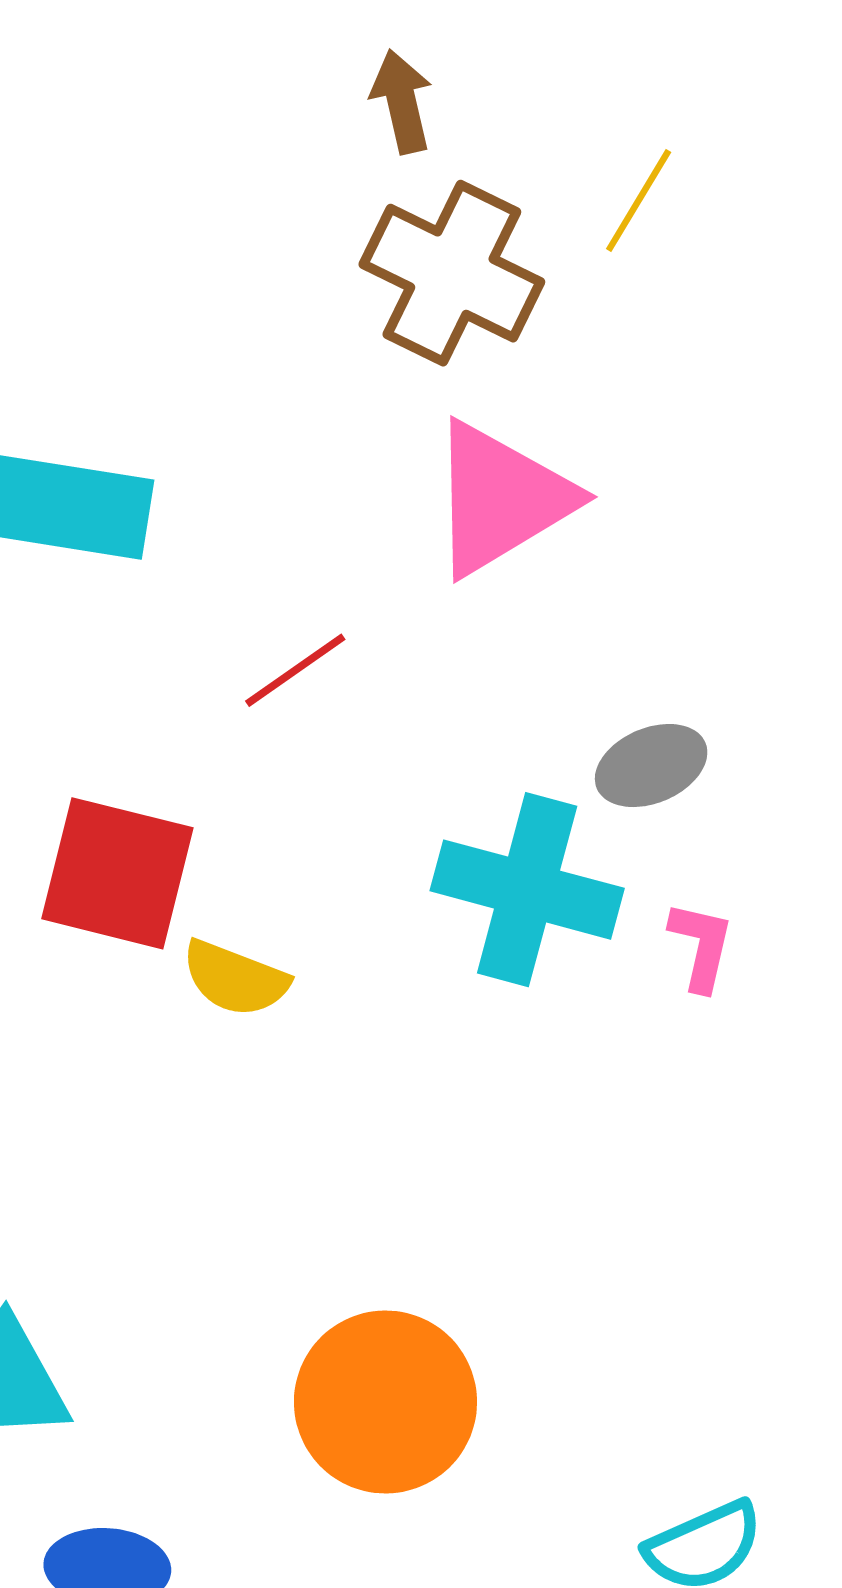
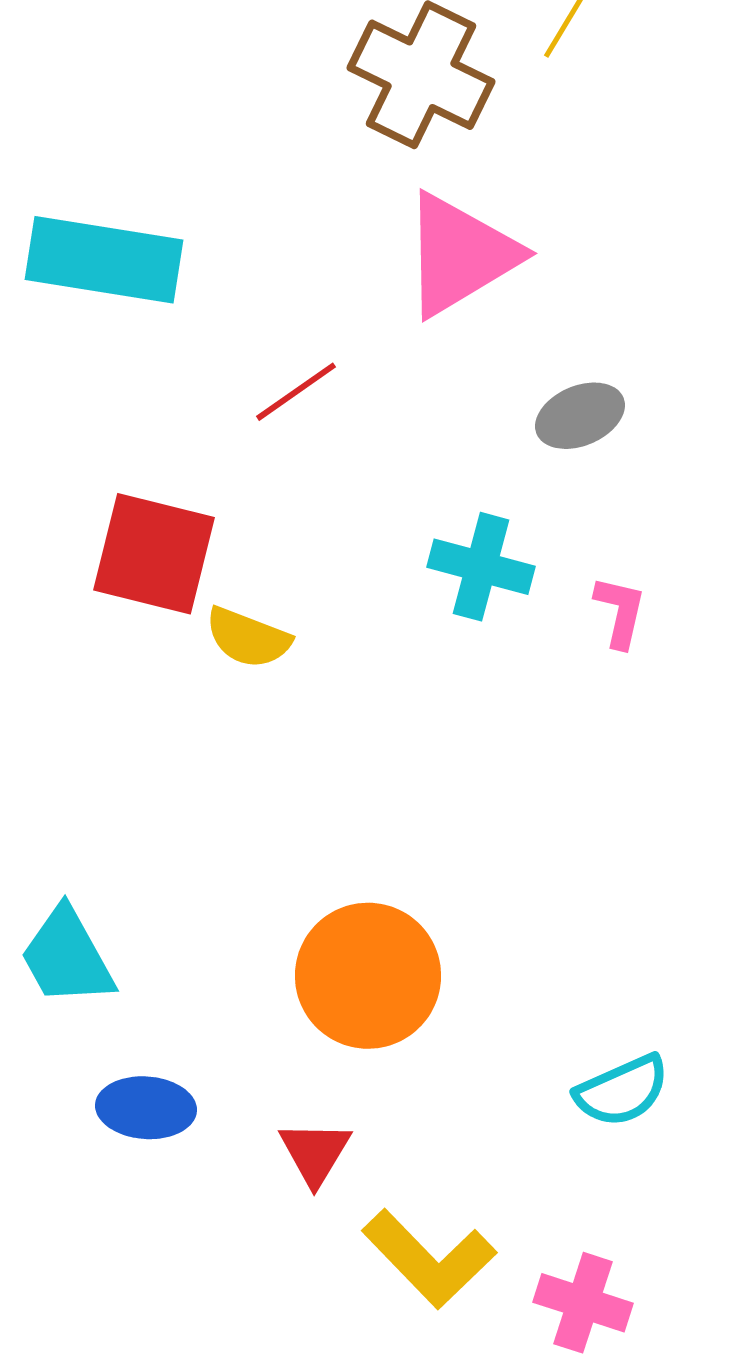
gray ellipse: (651, 766) -> (580, 416), moved
cyan cross: (527, 890) -> (481, 567), size x0.7

